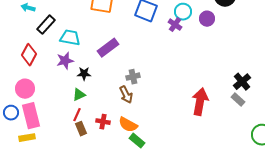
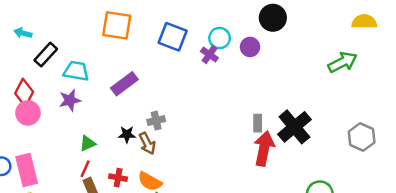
black star: (84, 74) -> (127, 134), moved
black cross: (242, 82) -> (294, 127), size x1.5
pink circle: (25, 89) -> (28, 113), moved
gray rectangle: (238, 100) -> (258, 123), moved, turned 48
red arrow: (200, 102) -> (264, 148), moved

